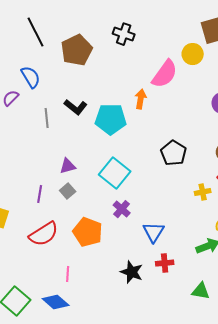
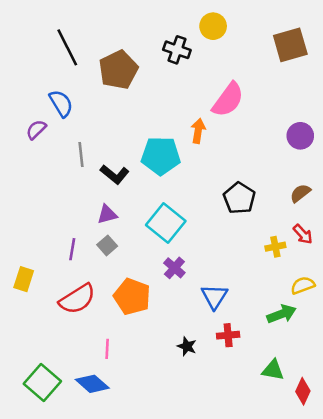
yellow circle: (193, 54) -> (213, 26), moved
black L-shape: (76, 107) -> (115, 174), moved
black star: (132, 272) -> (187, 346), size x0.7

